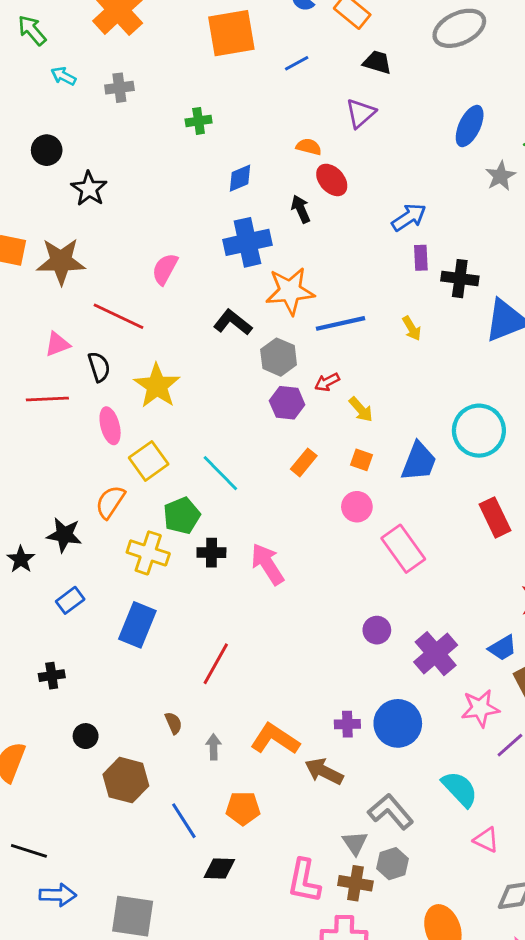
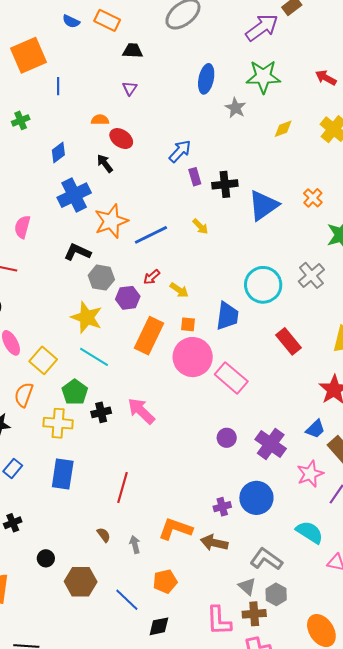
blue line: (297, 63) -> (58, 86), moved, turned -48
purple triangle: (361, 113) -> (130, 88), size x0.7
gray hexagon: (279, 357) -> (101, 278), moved
yellow star: (157, 386) -> (87, 317), moved
orange rectangle: (304, 462) -> (149, 336), size x1.8
pink circle: (357, 507) -> (193, 357), size x1.8

